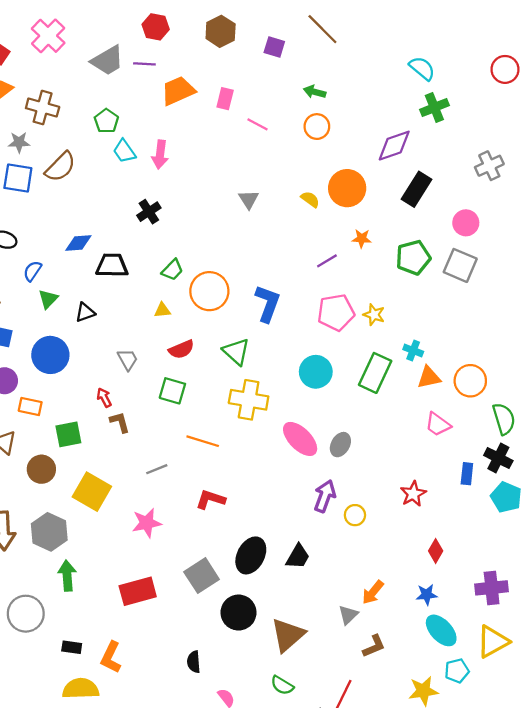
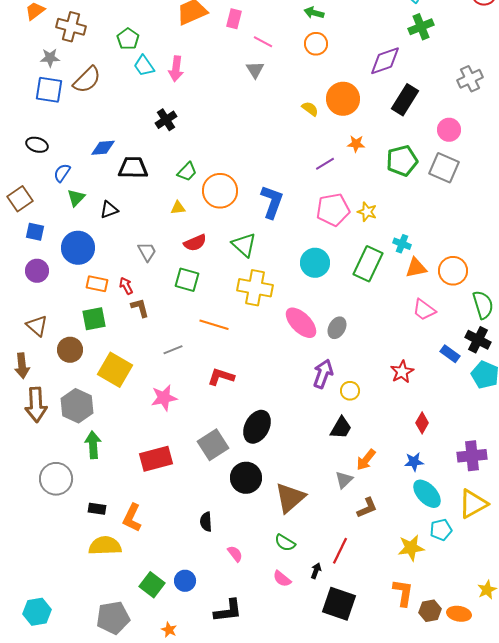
gray triangle: (249, 199) -> (255, 70), moved
orange rectangle: (30, 406) -> (97, 284), moved
blue rectangle: (467, 474) -> (450, 354), turned -60
black trapezoid: (298, 557) -> (341, 428), moved

